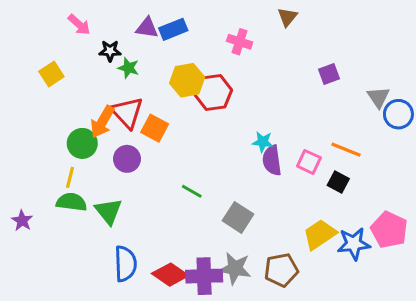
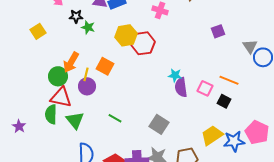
red triangle: (127, 113) -> (61, 97), moved, turned -35
yellow line: (70, 177) -> (86, 74), moved
green line: (192, 191) -> (115, 118), moved
green semicircle: (71, 202) -> (51, 114), turned -96

